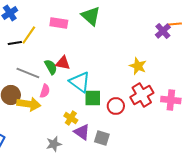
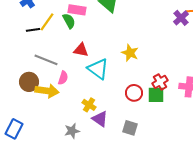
yellow star: (138, 66) -> (130, 53), moved
green semicircle: (51, 67) -> (69, 21), moved
red cross: (142, 95) -> (160, 82), size x0.7
green square: (93, 98) -> (156, 95), moved
gray square: (102, 138) -> (130, 128), moved

